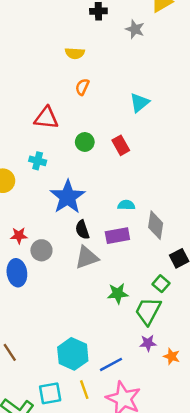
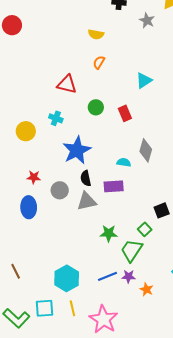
gray diamond: (156, 225) -> (146, 150), moved
gray circle: (41, 250) -> (60, 190), moved
blue line: (111, 364) -> (108, 276), moved

